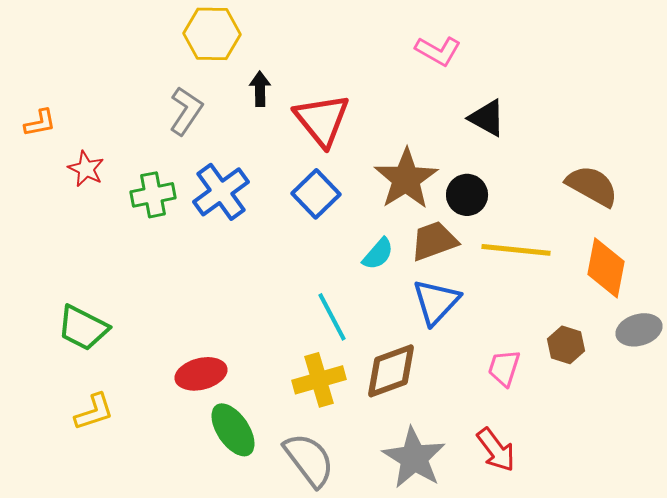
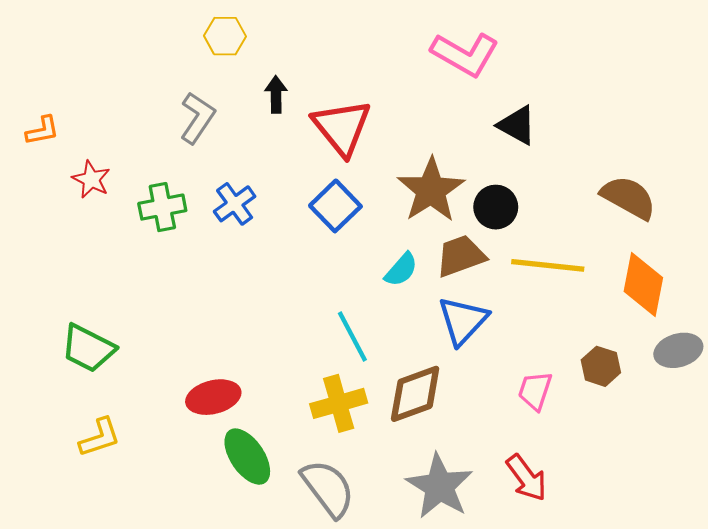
yellow hexagon: (212, 34) -> (225, 36), size x0.7
pink L-shape: (438, 51) -> (465, 54), size x1.4
blue cross: (221, 192) -> (235, 204), size x0.7

